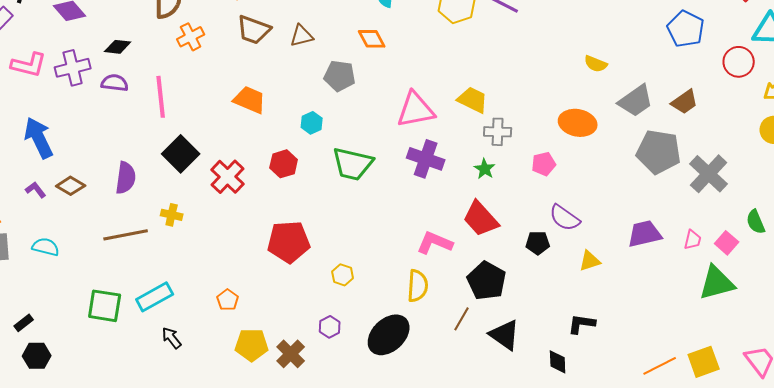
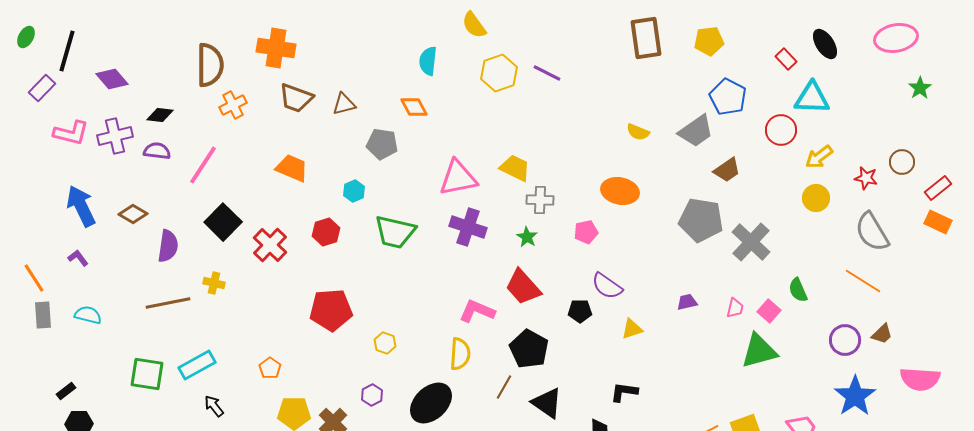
pink line: (161, 97) -> (203, 165), turned 39
gray trapezoid: (636, 101) -> (696, 131), moved
brown diamond: (71, 186) -> (133, 214), moved
purple trapezoid: (645, 234) -> (687, 302), size x0.6

